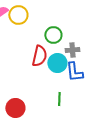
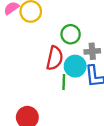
green line: (59, 99) -> (64, 82), moved

